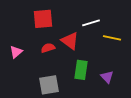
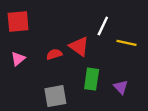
red square: (43, 19) -> (18, 21), moved
white line: (91, 23) -> (103, 26), turned -48

